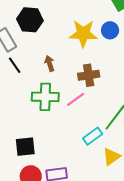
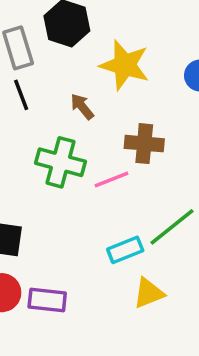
yellow star: (83, 34) -> (125, 65), moved
brown arrow: (50, 63) -> (82, 107), turned -35

